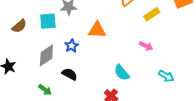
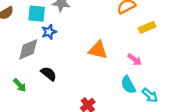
orange triangle: (97, 30) -> (98, 50), moved
blue star: (72, 46) -> (49, 32), moved
cyan semicircle: (122, 73) -> (128, 85), moved

